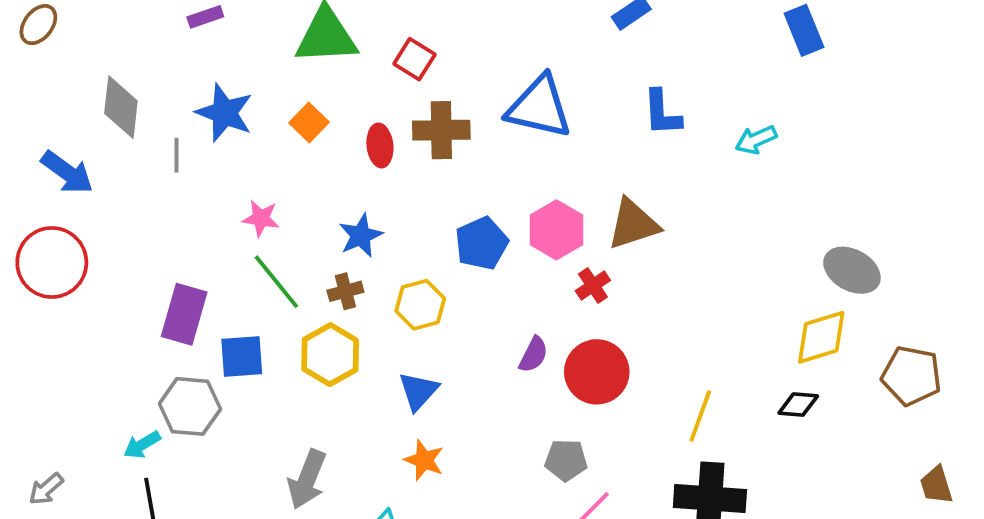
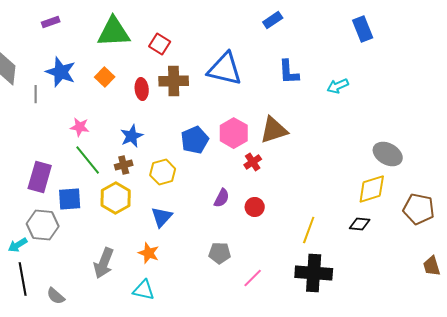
red circle: (597, 372) -> (255, 207), size x0.6
orange star: (424, 460) -> (149, 253), moved
gray pentagon: (566, 460) -> (220, 253), moved

